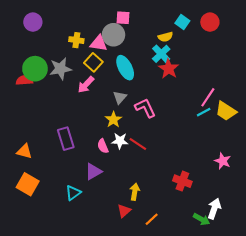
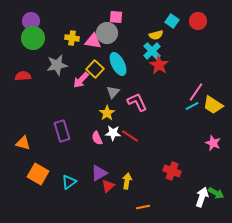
yellow square: (93, 62) -> (95, 69), moved
green circle: (35, 69) -> (33, 38), moved
pink star: (223, 161) -> (213, 143), moved
purple triangle: (93, 172) -> (99, 173), moved
orange square: (28, 184) -> (38, 174), moved
red triangle: (124, 211) -> (108, 186), moved
orange line: (152, 219) -> (143, 207), turned 32
green arrow: (201, 219) -> (216, 193), moved

